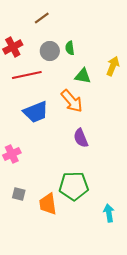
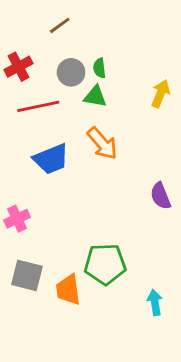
green triangle: (83, 76) -> (95, 96), moved
purple semicircle: (81, 138) -> (161, 196), moved
gray square: (19, 194) -> (27, 275), size x1.6

